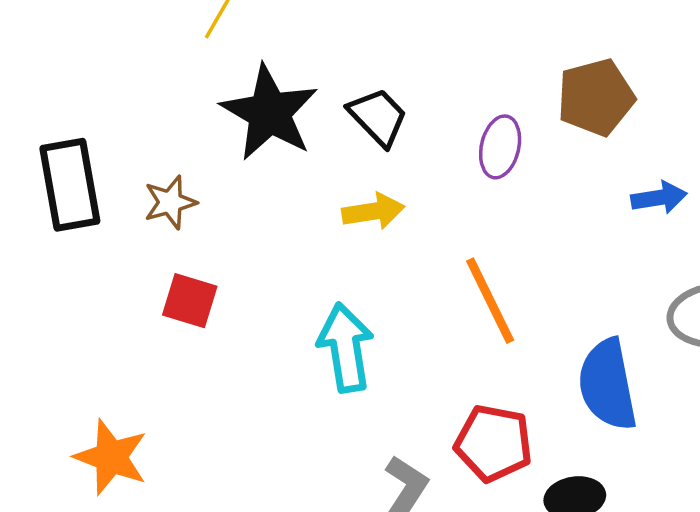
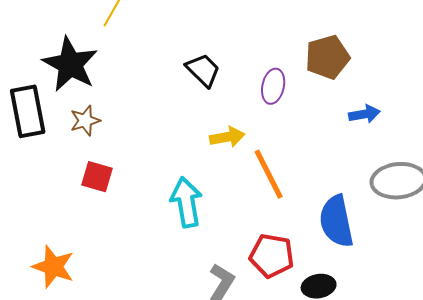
black star: (269, 113) -> (70, 64), moved
yellow arrow: (373, 211) -> (227, 137), moved

